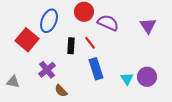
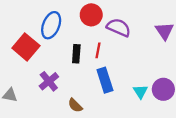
red line: (90, 43) -> (98, 50), turned 48
brown semicircle: (61, 91) -> (75, 105), moved

